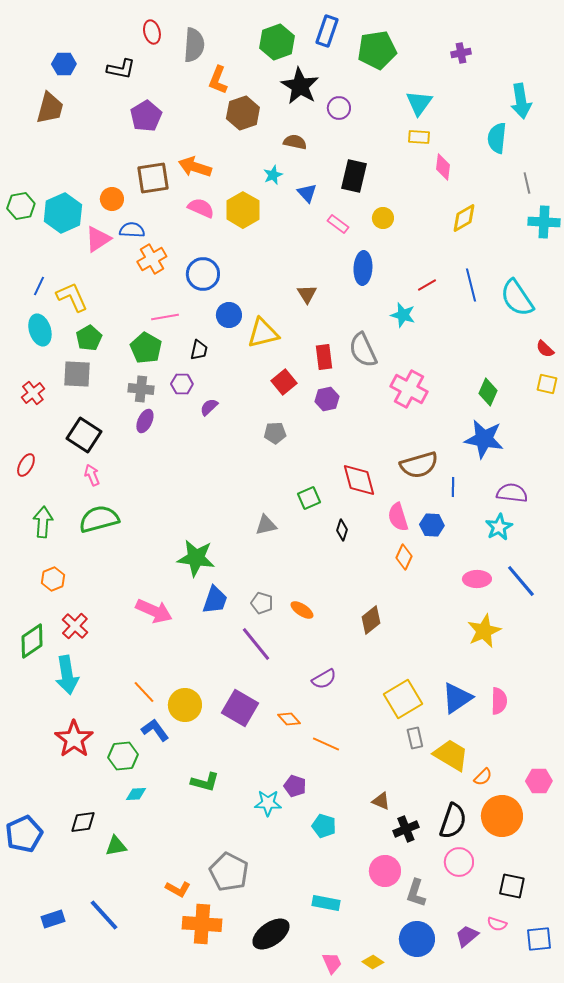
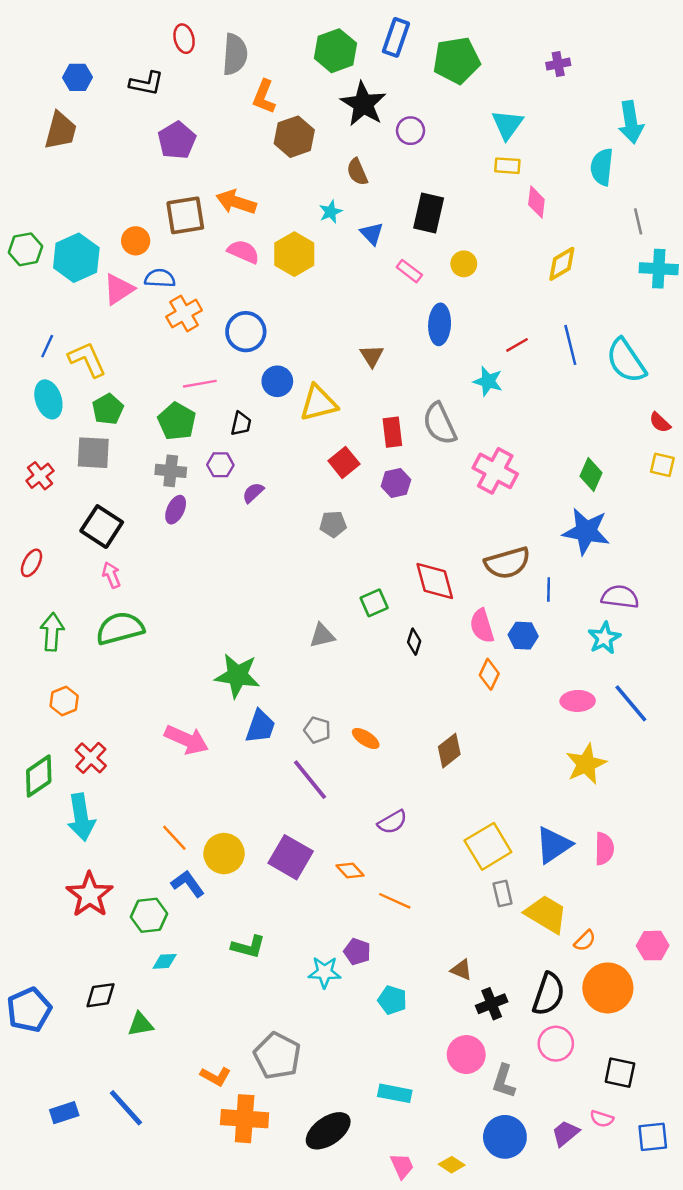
brown semicircle: (295, 142) -> (357, 172), turned -125

